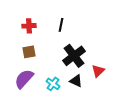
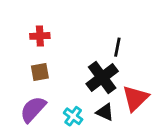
black line: (61, 25) -> (117, 47), moved
red triangle: (98, 71) -> (135, 98), size x1.5

